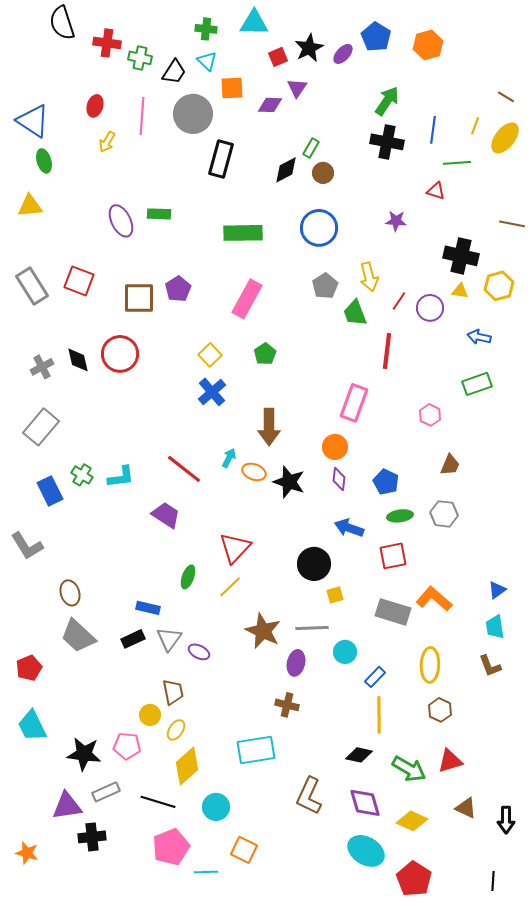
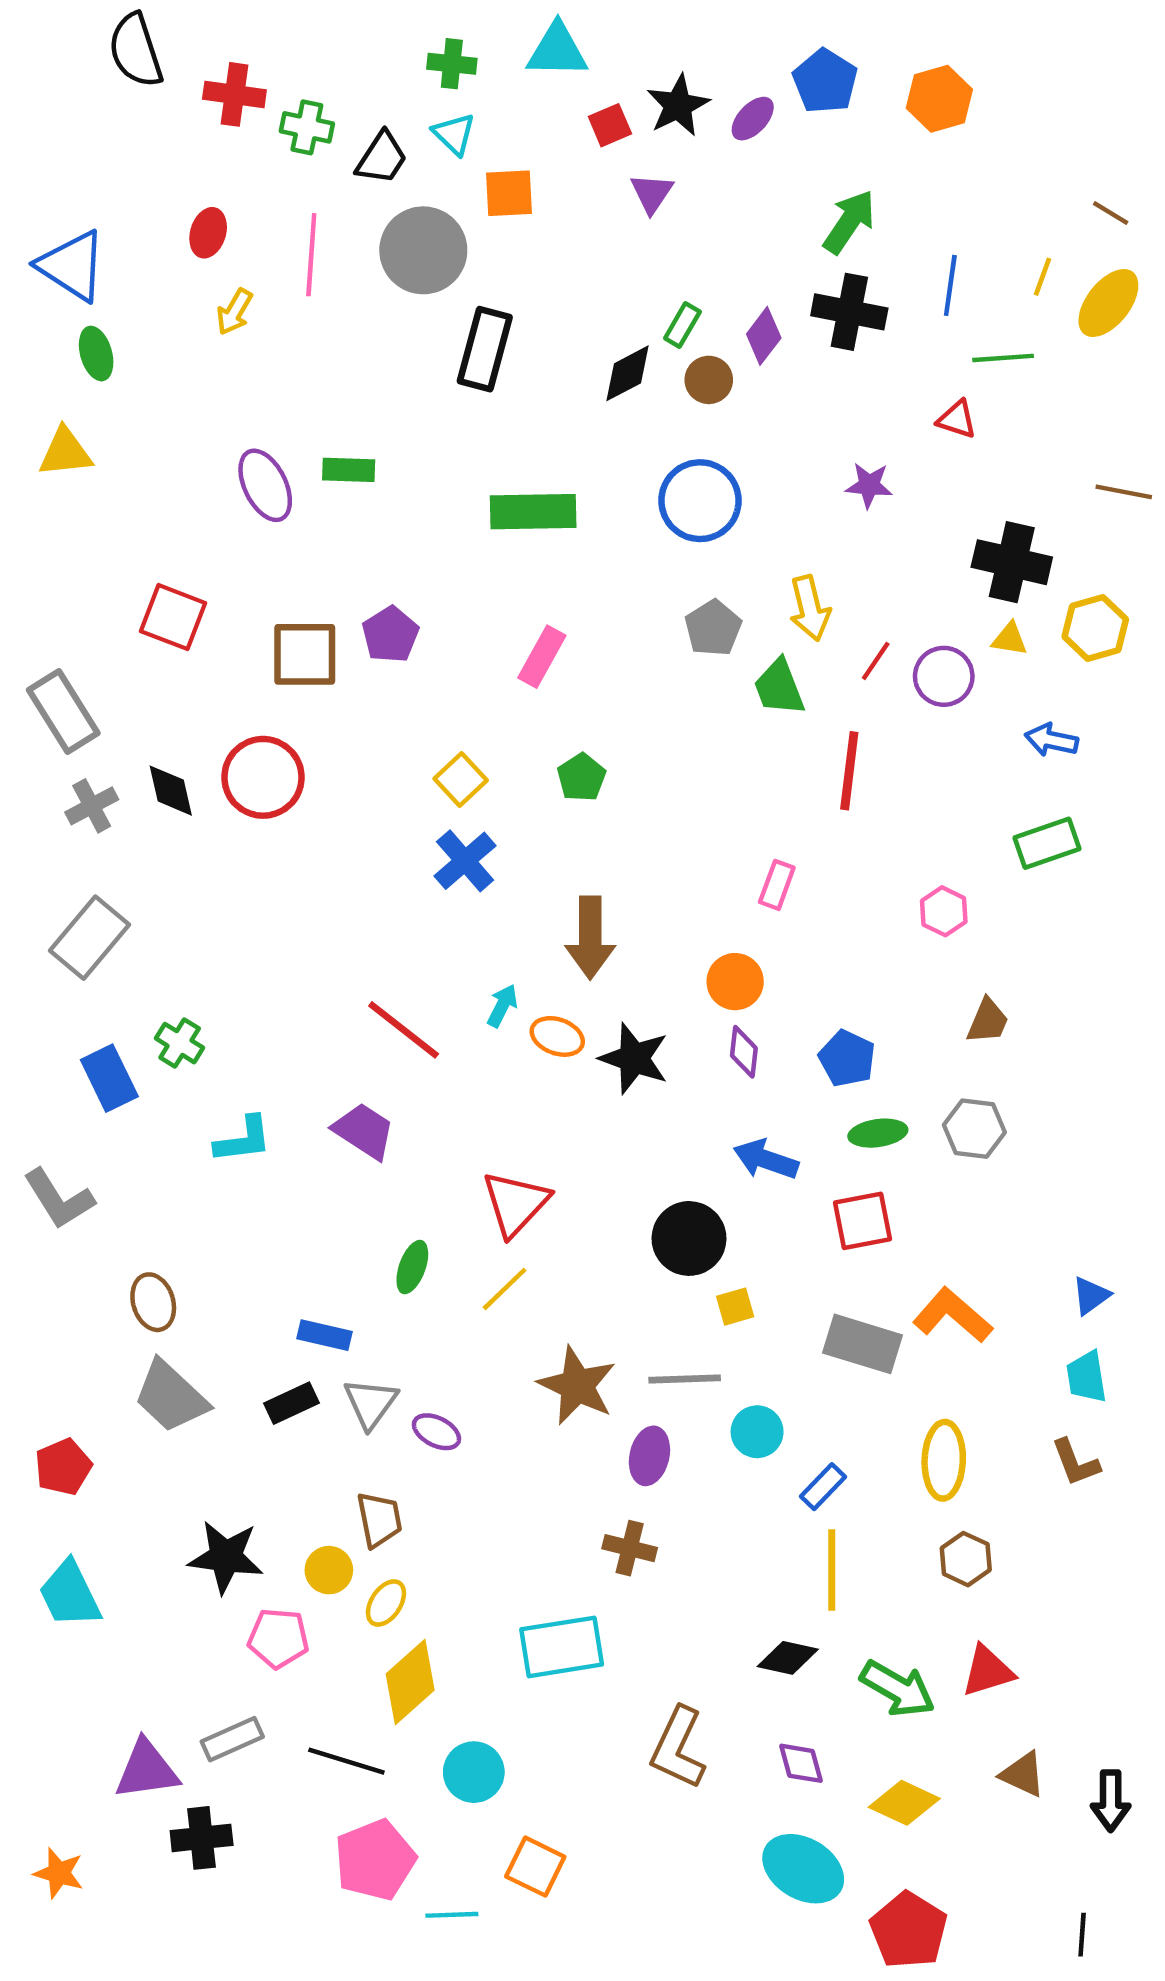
purple diamond: (270, 105) -> (764, 336), moved, turned -55
gray rectangle: (32, 286) -> (63, 711), moved
pink rectangle: (247, 299) -> (542, 657), size x0.7
pink rectangle: (354, 403) -> (777, 885), size x0.6
cyan L-shape: (121, 477) -> (243, 1140), moved
black star: (84, 754) -> (226, 1557), moved
purple diamond: (365, 803) -> (801, 1763), size x0.7

